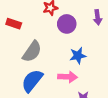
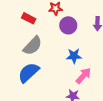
red rectangle: (14, 24) -> (29, 18), moved
pink arrow: (68, 77) -> (83, 76), moved, turned -60

